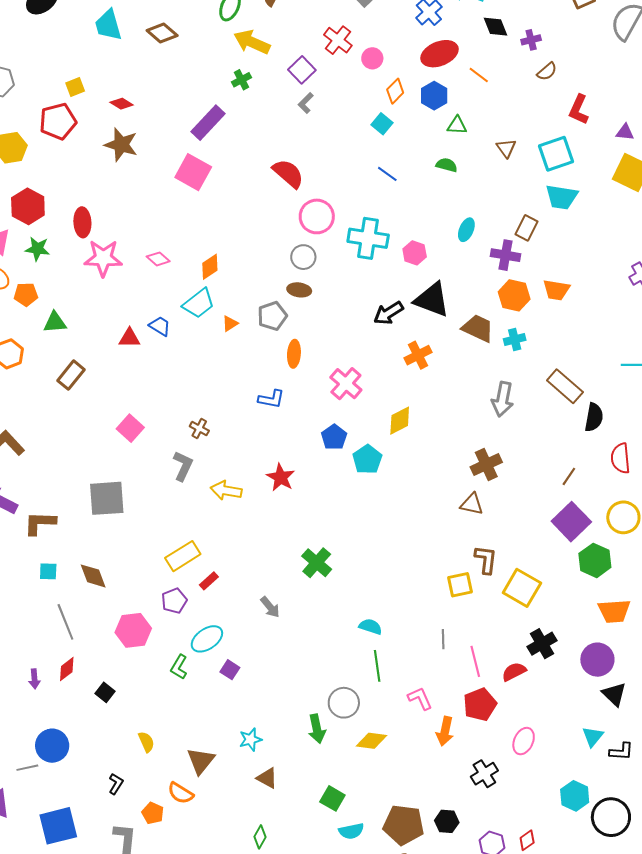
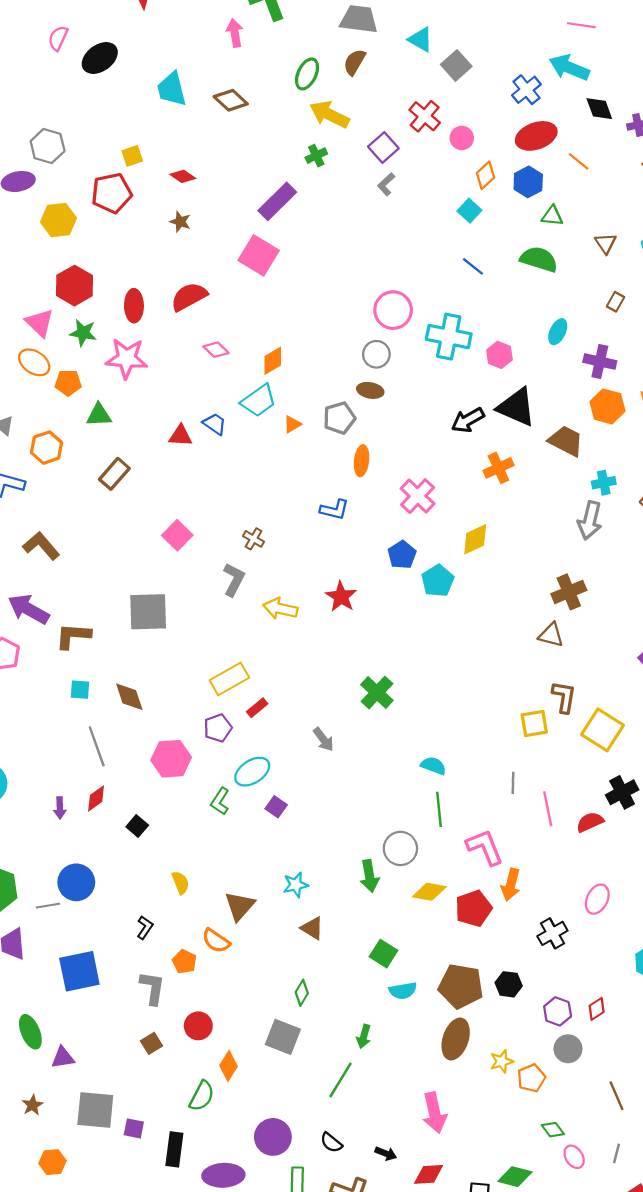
brown star: (121, 145) -> (180, 222), size x0.6
green semicircle: (447, 165) -> (539, 259), size x1.6
red semicircle: (288, 173) -> (189, 297), moved, turned -72
brown rectangle: (526, 228) -> (615, 302), moved, size x0.7
pink star: (103, 258) -> (127, 358), moved
cyan cross: (515, 339) -> (604, 483), moved
pink L-shape: (420, 698) -> (485, 847), size x1.4
red pentagon: (480, 704) -> (473, 908), moved

